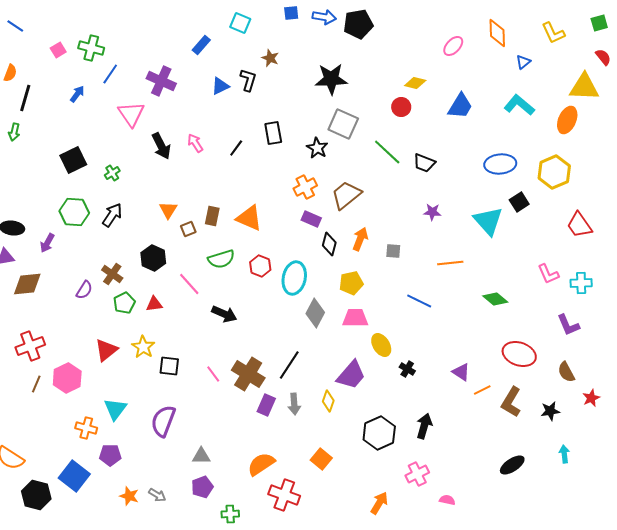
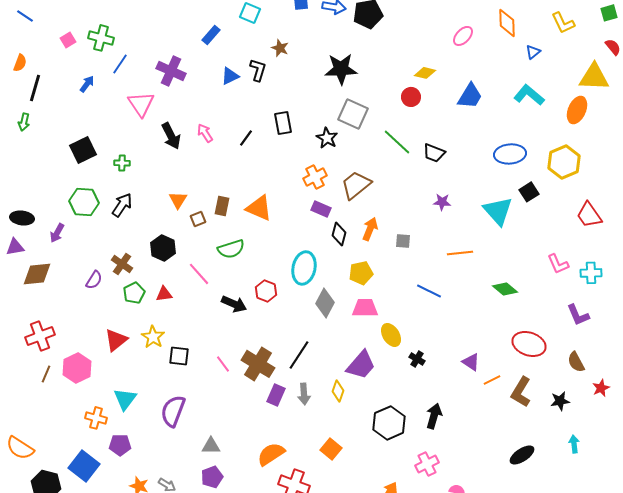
green cross: (112, 173) -> (122, 163), turned 35
red hexagon: (260, 266) -> (266, 291), moved

